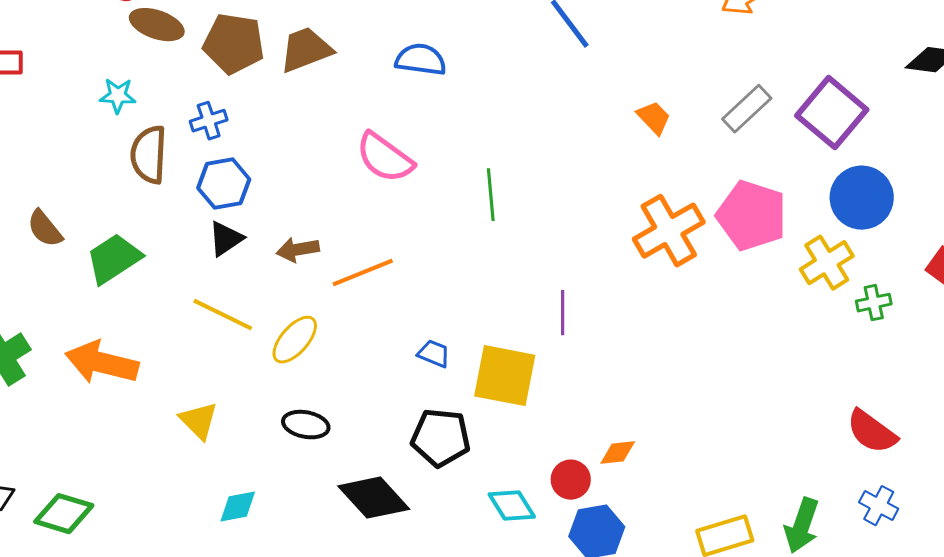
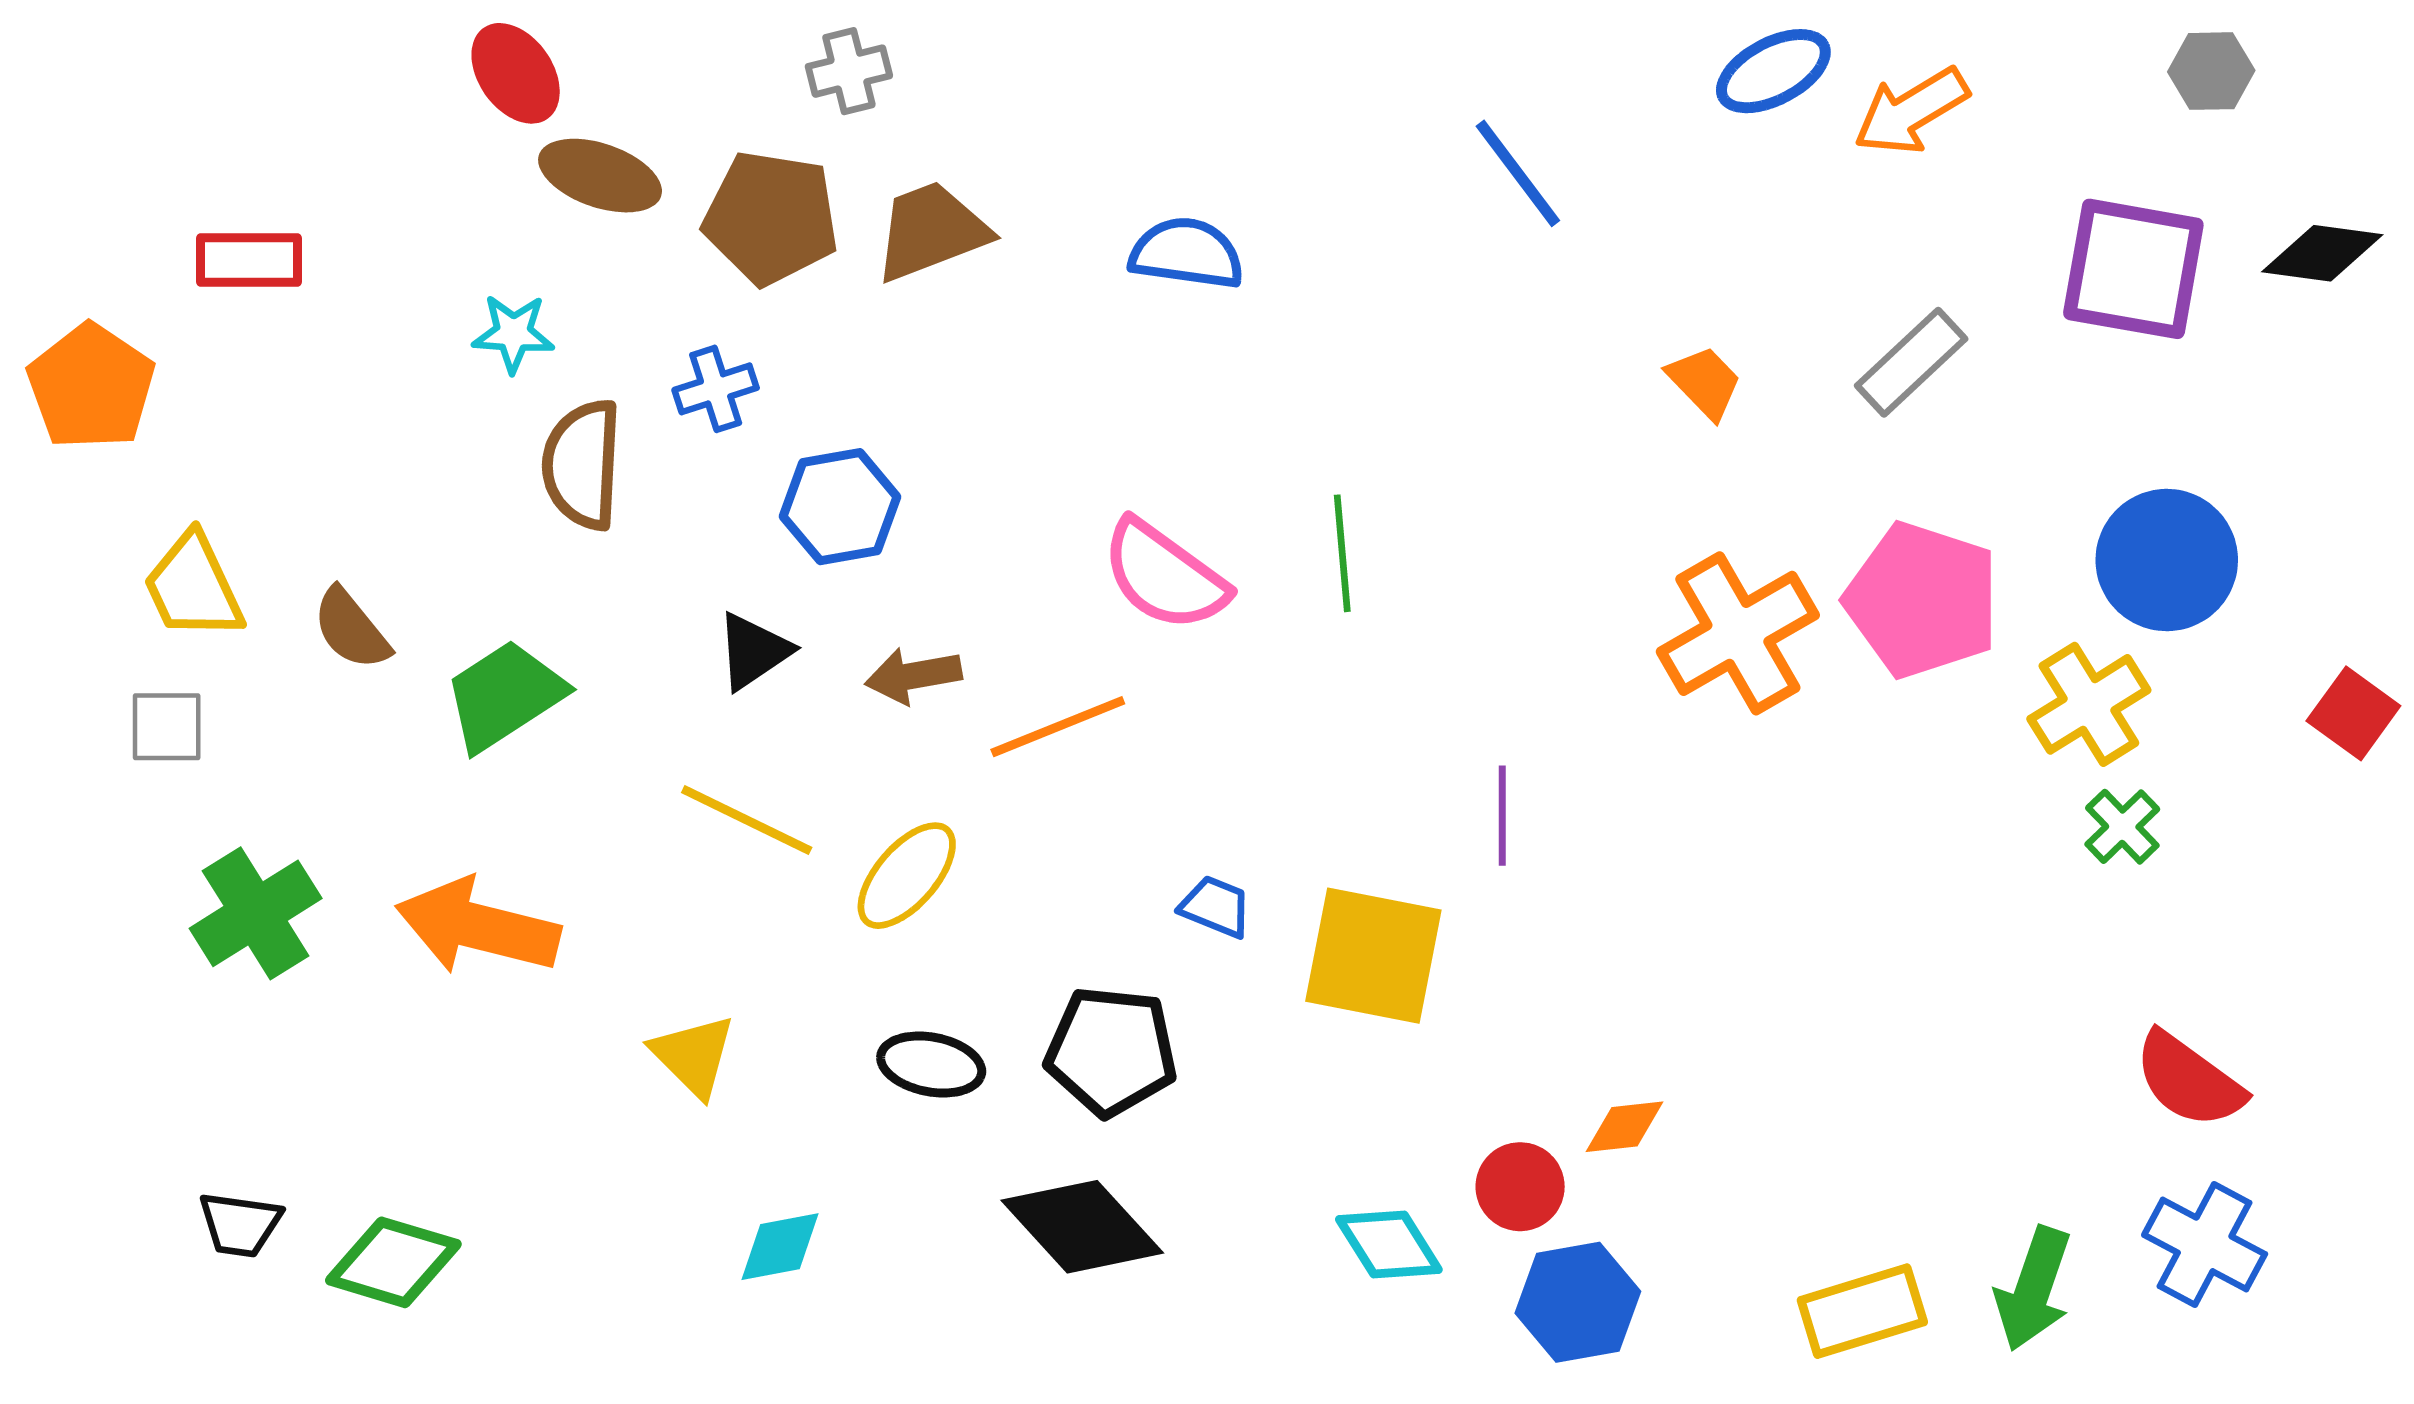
purple square: (832, 113) -> (2133, 269), moved, turned -30
pink semicircle: (385, 158) -> (1164, 576), moved
blue hexagon: (224, 184) -> (840, 507), moved
green cross: (874, 303) -> (2122, 827), moved, turned -32
black pentagon: (441, 438) -> (1111, 1051), moved
blue cross: (879, 506) -> (2205, 1244), size x1.4

